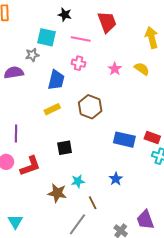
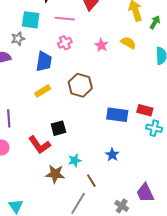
pink cross: (79, 63) -> (65, 43), turned -32
red L-shape: (30, 166) -> (39, 145), moved, turned 80

